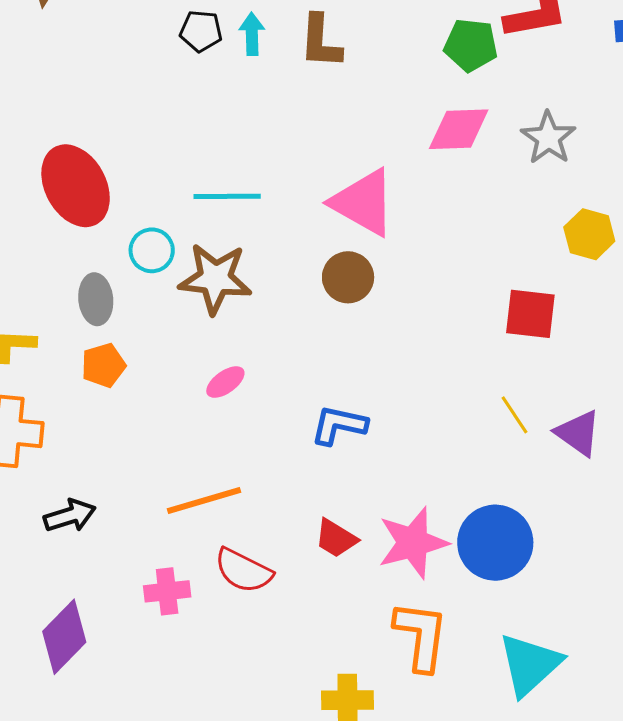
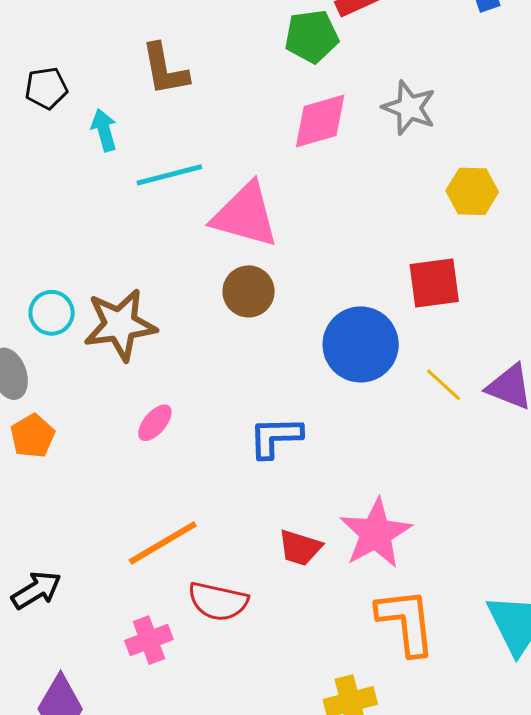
cyan arrow: (252, 34) -> (104, 130), moved
cyan line: (227, 196) -> (169, 175), moved
blue circle: (495, 543) -> (361, 344), moved

